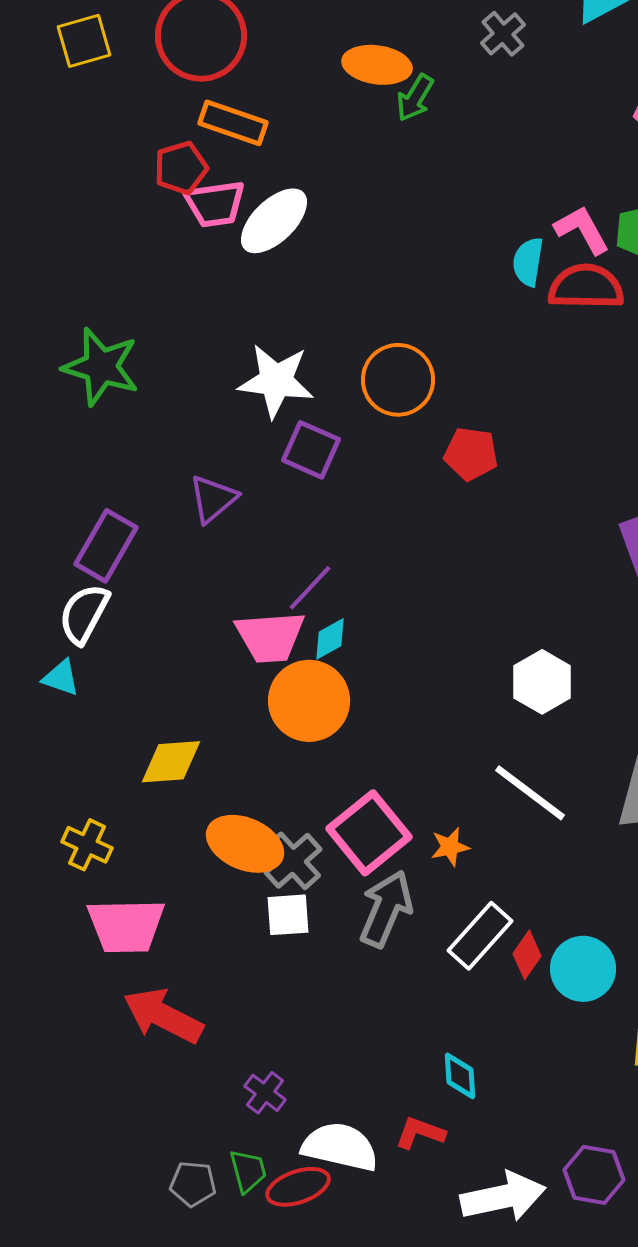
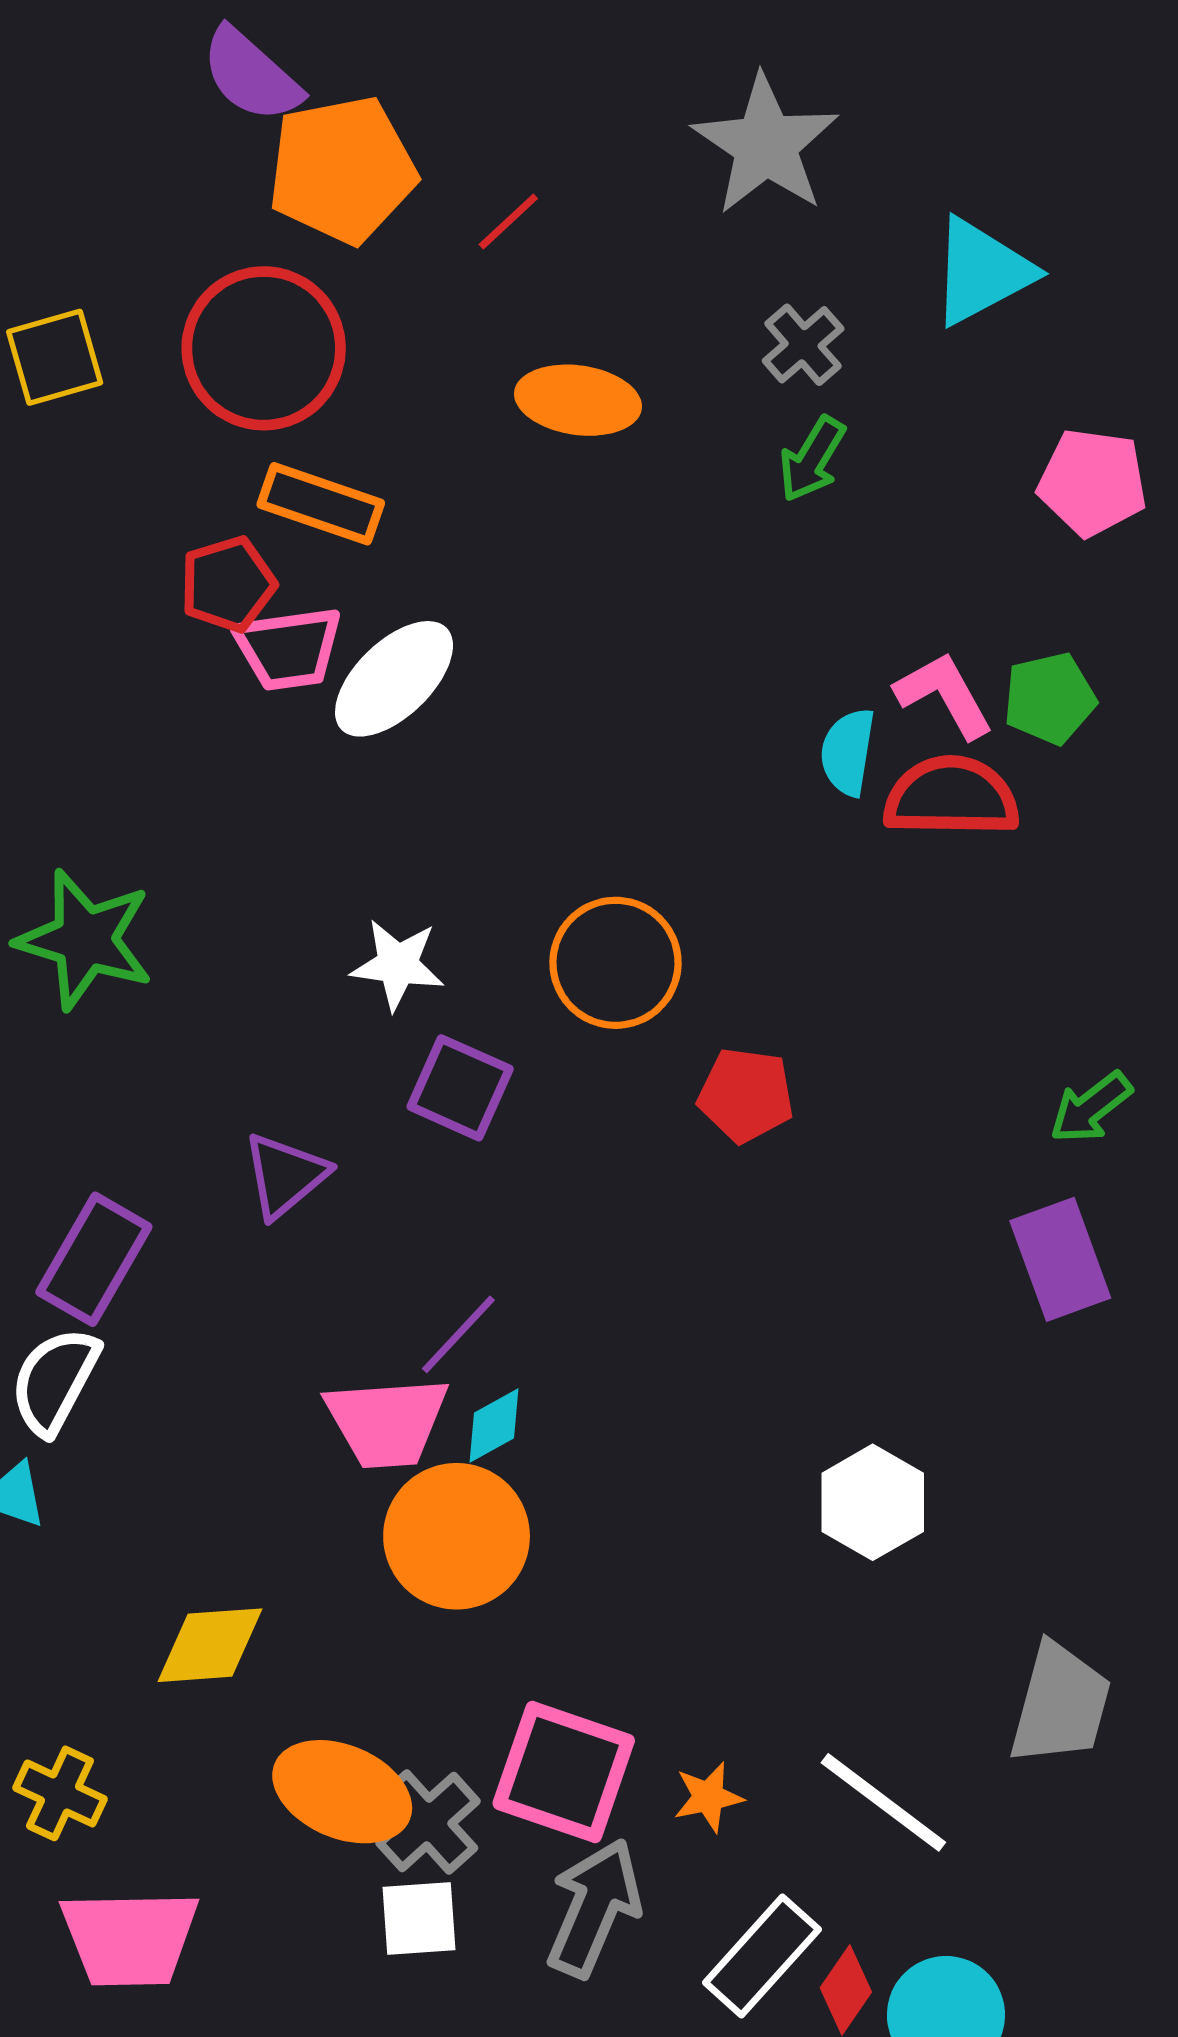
green arrow: (415, 98) -> (812, 459), moved
white star: (276, 381) -> (398, 965), size x0.7
white line: (530, 793) -> (883, 1802), moved
pink square: (369, 833) -> (564, 1772), turned -32

